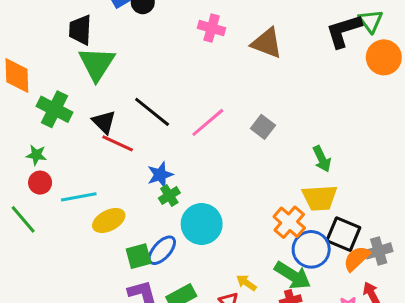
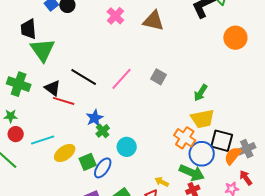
pink cross: (212, 28) -> (115, 16), turned 36
orange circle: (384, 57) -> (235, 38), moved
green arrow: (322, 159) -> (201, 93), turned 66
cyan circle: (202, 224) -> (127, 147), size x0.7
green square: (139, 256) -> (88, 162), moved

